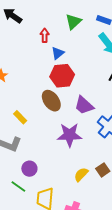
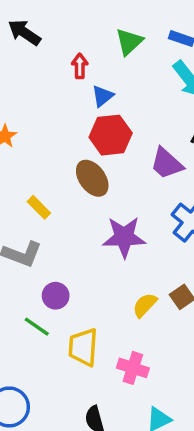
purple trapezoid: (84, 105) -> (167, 164), moved

